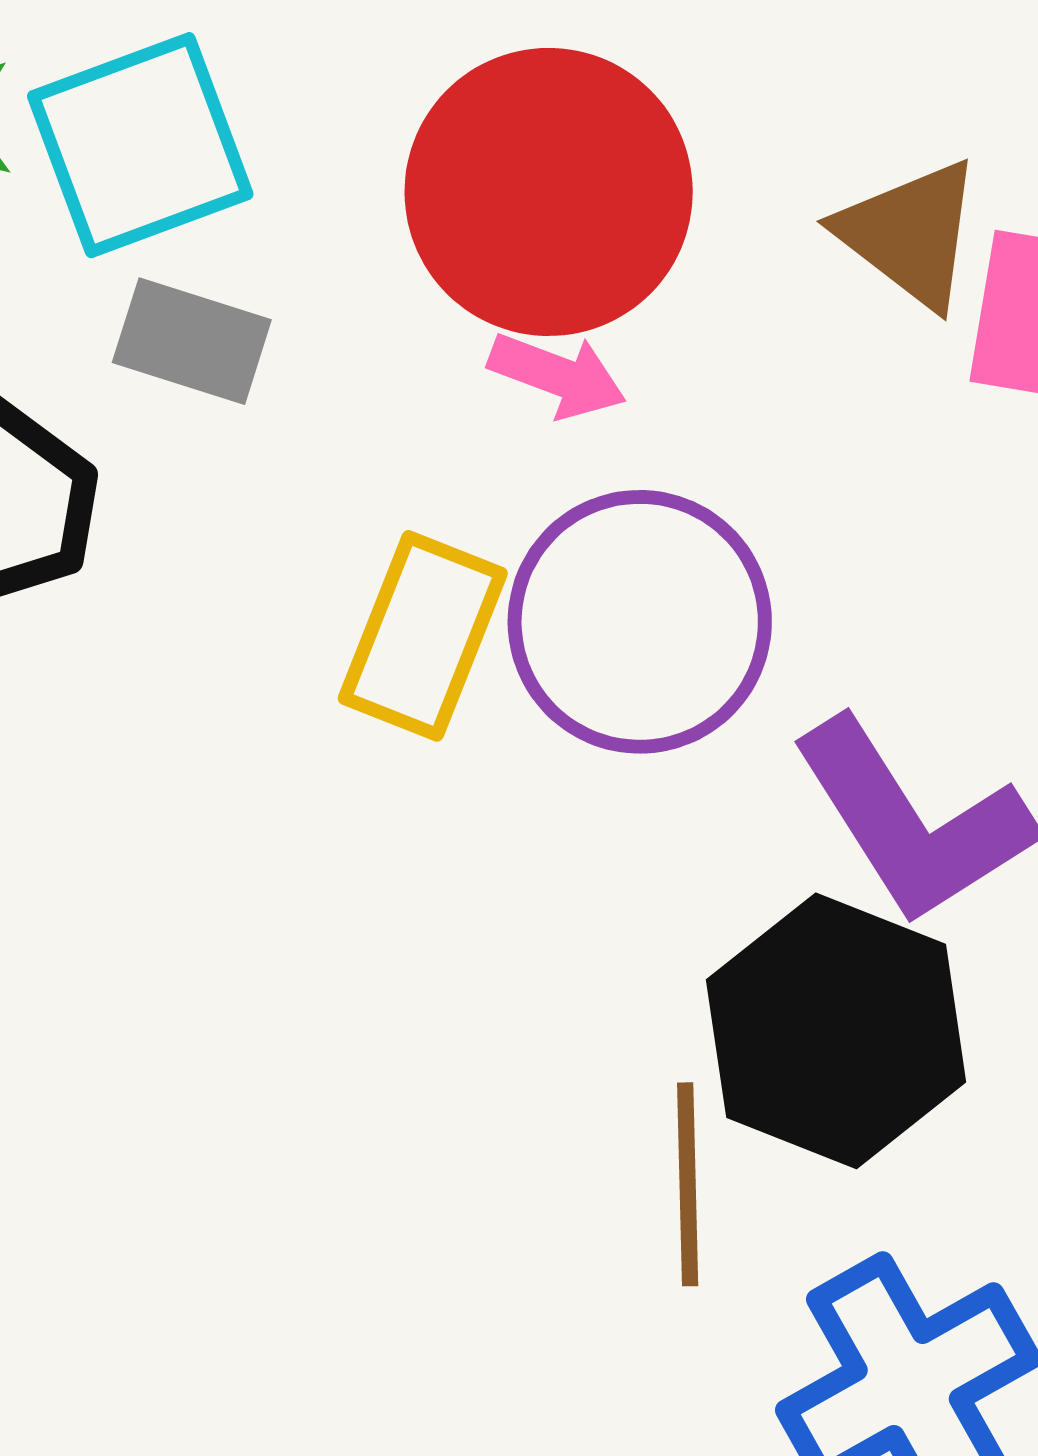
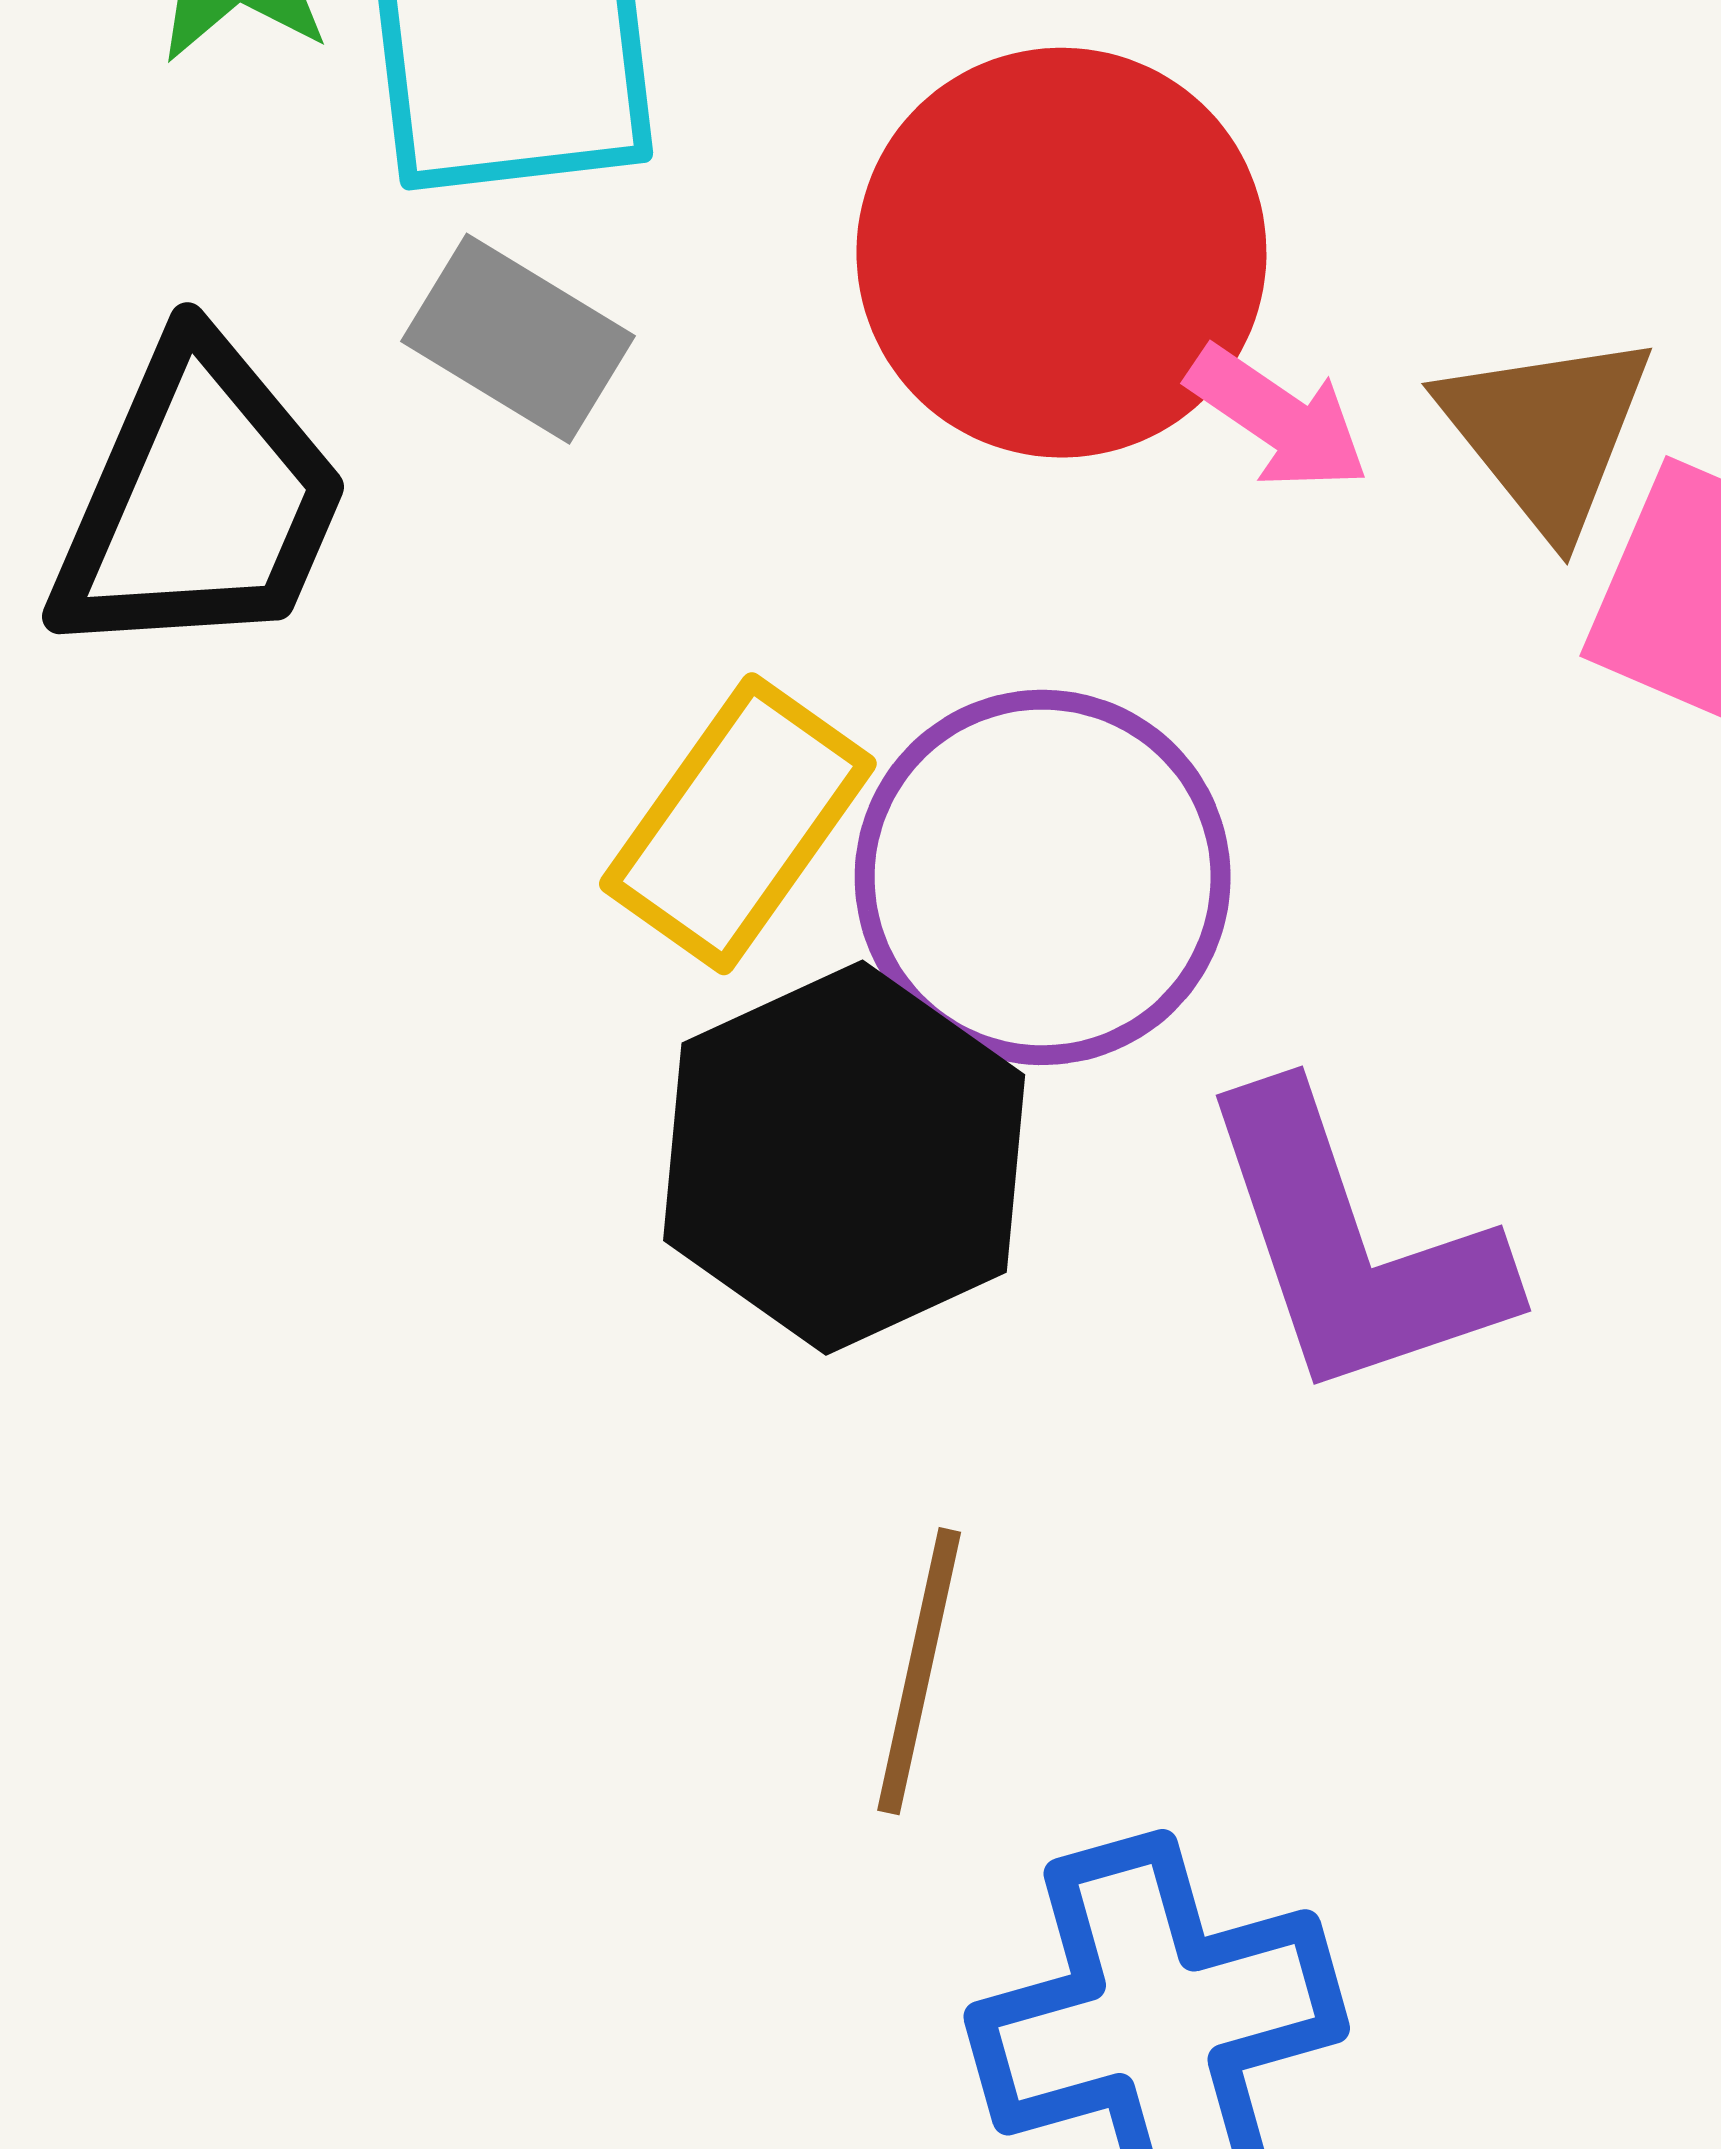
pink arrow: (557, 375) -> (1278, 418), moved
black hexagon: (836, 1031) -> (844, 1158), moved

